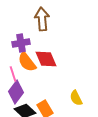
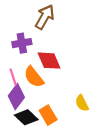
brown arrow: (42, 19) -> (45, 17), turned 35
orange semicircle: (27, 62) -> (34, 77), moved

